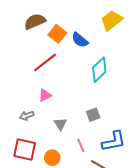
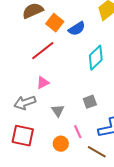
blue semicircle: (80, 40) -> (77, 29), turned -72
gray arrow: (27, 116) -> (25, 103), size x1.5
orange circle: (52, 158) -> (61, 144), moved

